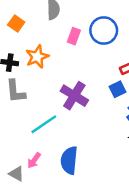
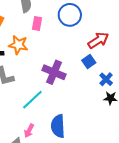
pink rectangle: (74, 36) -> (37, 24), moved
orange star: (37, 57) -> (18, 45), turned -30

